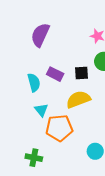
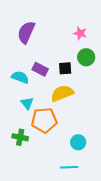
cyan semicircle: (34, 83) -> (20, 77), turned -54
green cross: (34, 158) -> (20, 137), moved

